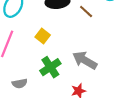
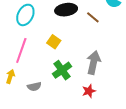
gray arrow: (85, 60) -> (94, 63), turned 75

